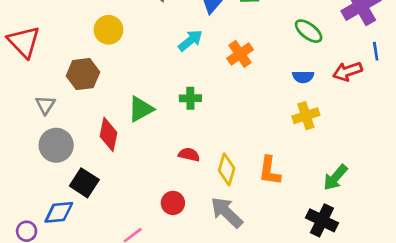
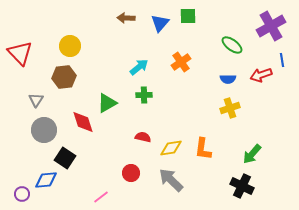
yellow circle: (108, 30) -> (70, 46), moved
cyan arrow: (190, 40) -> (139, 67), moved
red diamond: (108, 134) -> (83, 122), turned -30
yellow diamond: (227, 169) -> (171, 148), turned 65

